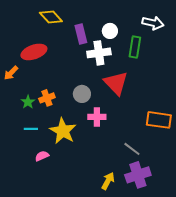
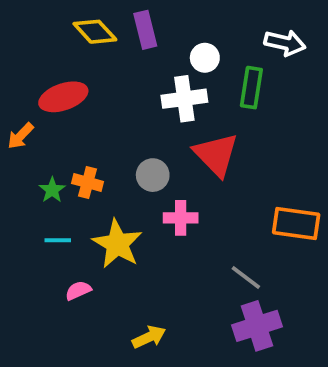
purple rectangle: (81, 34) -> (145, 30), moved
orange cross: (47, 98) -> (88, 182), turned 35
yellow arrow: (108, 181) -> (149, 337), moved, turned 36

